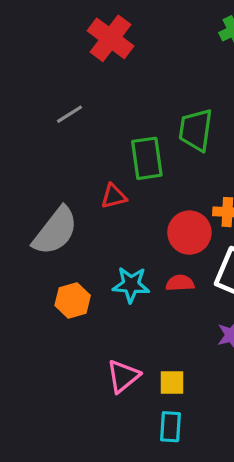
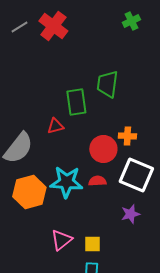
gray line: (69, 114) -> (19, 27), moved
cyan star: (131, 285) -> (66, 182), size x1.4
orange hexagon: (73, 300) -> (29, 192), size x1.5

